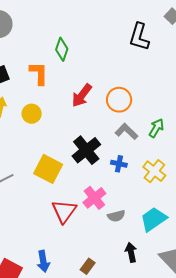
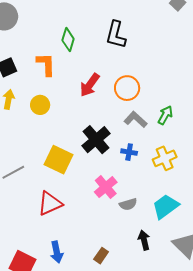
black L-shape: (139, 37) -> (116, 35), moved
yellow cross: (154, 171) -> (165, 158), turned 30
red triangle: (64, 211) -> (50, 203), moved, turned 32

